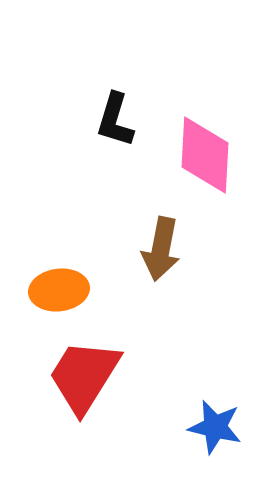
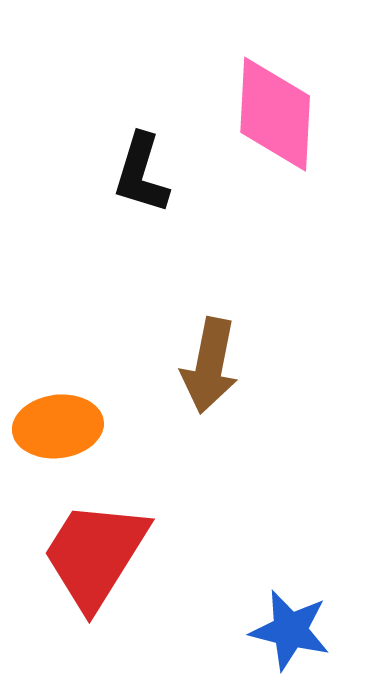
pink diamond: (205, 155) -> (275, 114), moved

